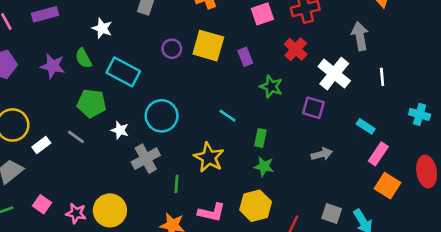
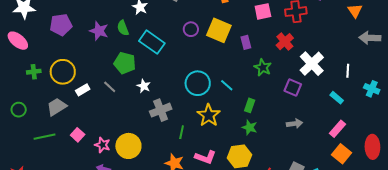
gray arrow: (360, 36) -> (370, 38), moved, turned -85
cyan cross: (420, 114) -> (372, 89), moved
cyan circle: (162, 116) -> (198, 83), moved
cyan rectangle: (366, 126) -> (337, 98), moved

